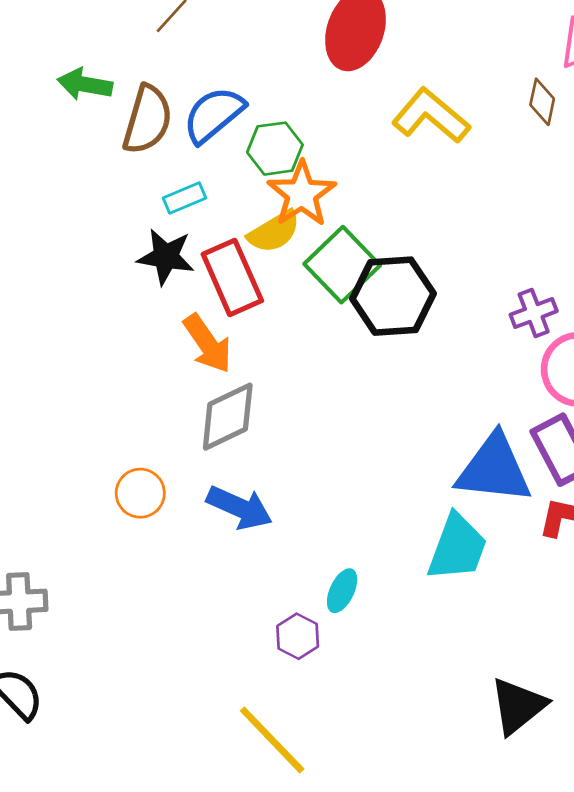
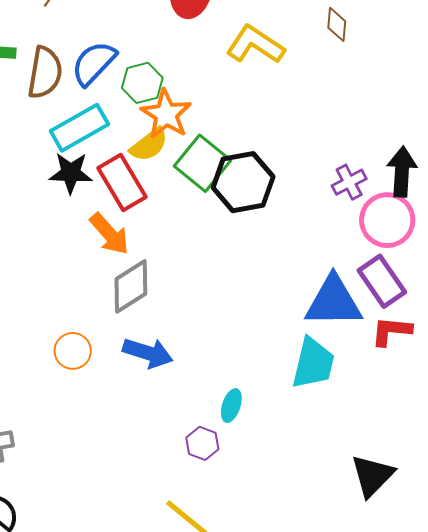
cyan rectangle: (185, 198) -> (79, 128), size x1.8

